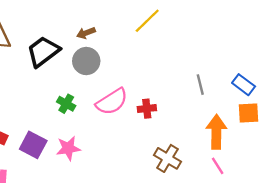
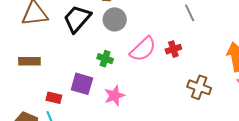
gray line: (200, 85) -> (190, 13), moved
purple square: (33, 145) -> (82, 84), moved

